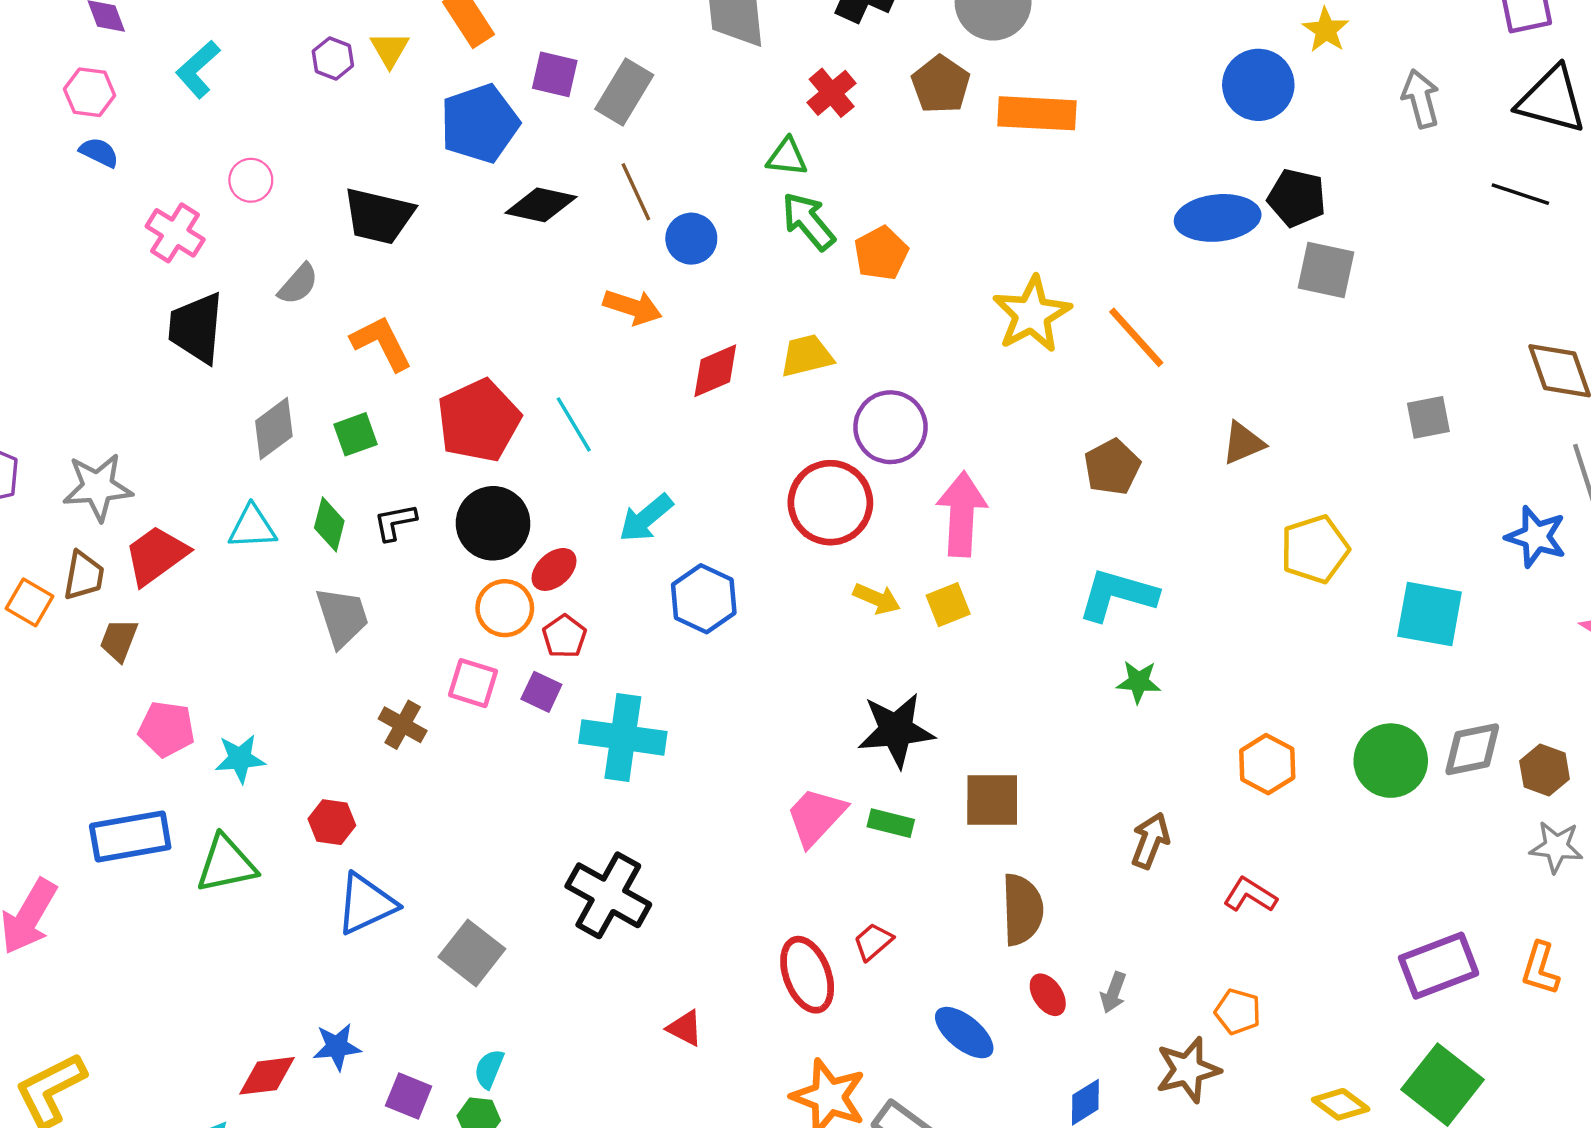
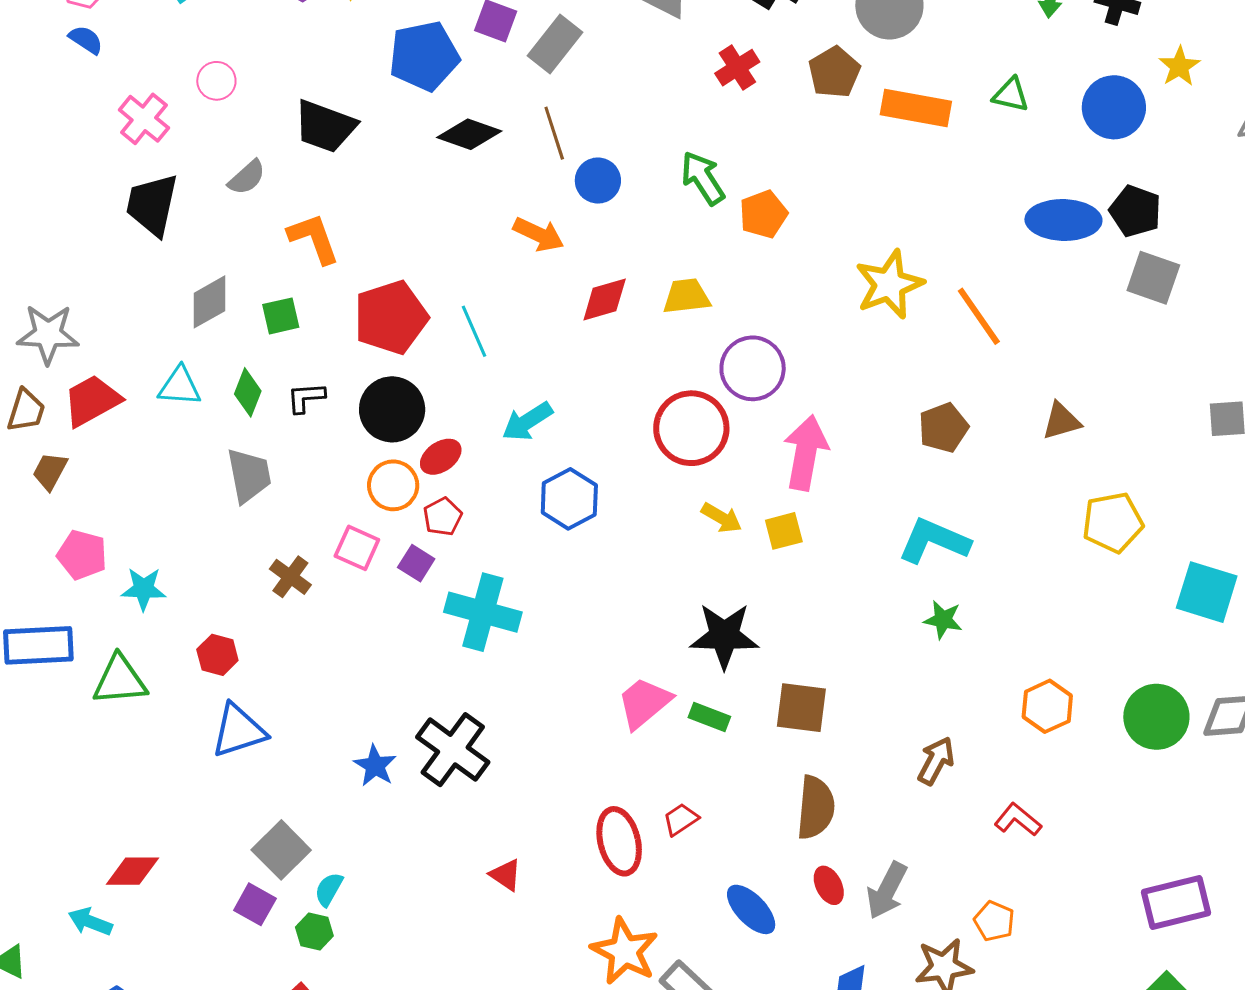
green triangle: (787, 157) -> (1011, 95), moved
gray square: (472, 953) -> (281, 850), moved
gray arrow: (1113, 993) -> (887, 891), size x1.6
blue star: (337, 1047) -> (375, 766), moved, turned 30

